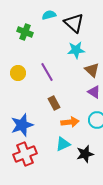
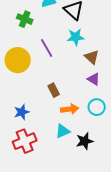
purple line: (47, 72) -> (47, 48), moved
yellow circle: (18, 73) -> (18, 60), size x1.6
blue star: (22, 125) -> (22, 112), size x0.7

